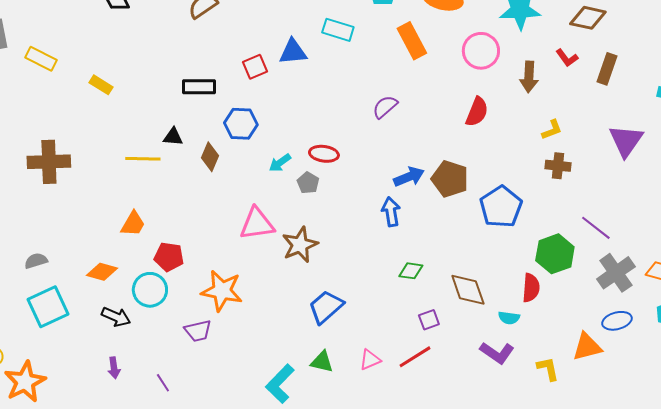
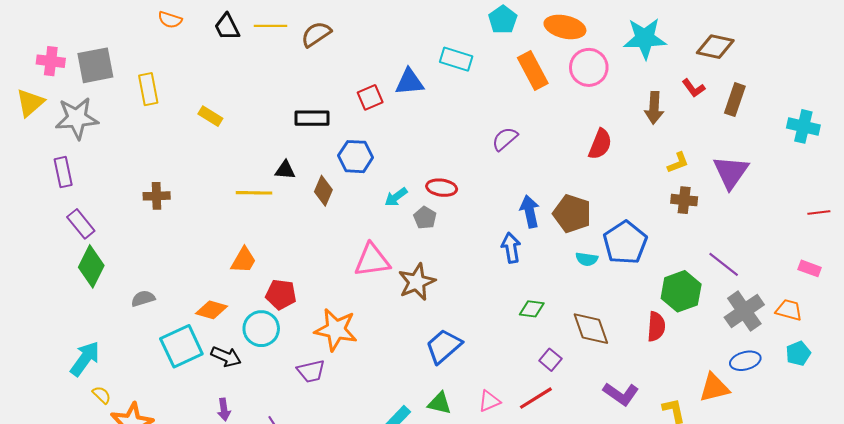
pink circle: (481, 51) -> (589, 67), moved
yellow rectangle: (41, 59) -> (148, 89), turned 52
purple triangle: (626, 141) -> (731, 172), moved
brown cross: (49, 162) -> (157, 196), size x0.6
blue arrow: (409, 177) -> (530, 211), turned -80
cyan square: (48, 307) -> (181, 346), moved
cyan semicircle: (509, 318) -> (587, 259), moved
purple square: (429, 320) -> (550, 360), turned -30

